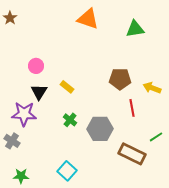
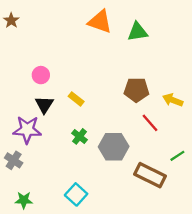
green triangle: (135, 29) -> (138, 32), moved
red line: (132, 108) -> (150, 123), turned -30

